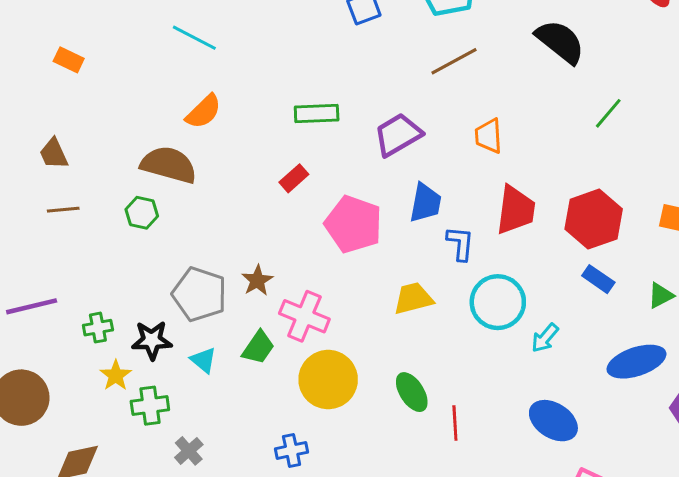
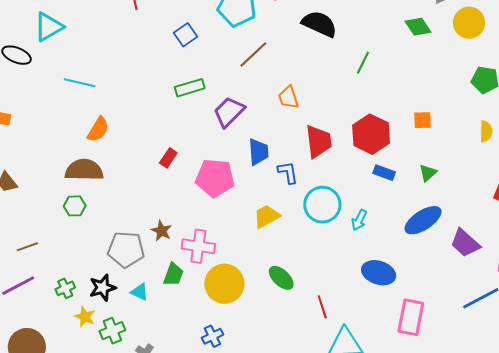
green rectangle: (317, 113) -> (190, 88), moved
brown line: (63, 210) -> (27, 247), moved
red line: (455, 423) -> (322, 307), moved

